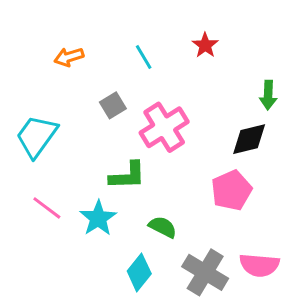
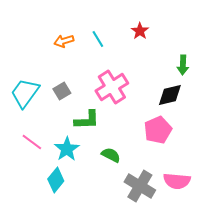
orange arrow: (69, 57) -> (64, 41), moved
gray square: (113, 105) -> (62, 91), moved
cyan diamond: (139, 272) -> (56, 180), moved

